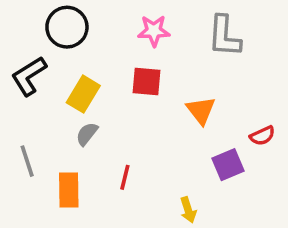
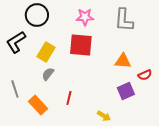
red square: (147, 81) -> (81, 45), size x1.4
orange triangle: (201, 110) -> (123, 61), moved, turned -48
orange rectangle: (69, 190) -> (38, 105), turned -42
yellow arrow: (188, 210) -> (104, 116), turned -40

